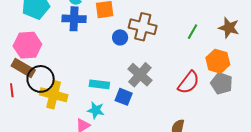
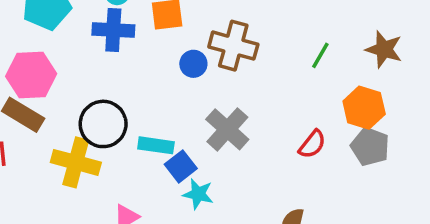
black circle: (41, 79) -> (103, 124), moved
red semicircle: (189, 82) -> (312, 144), size x0.7
blue square: (124, 97) -> (181, 166), moved, turned 30
cyan star: (96, 110) -> (198, 194), moved

